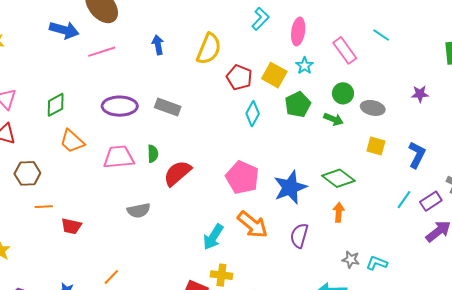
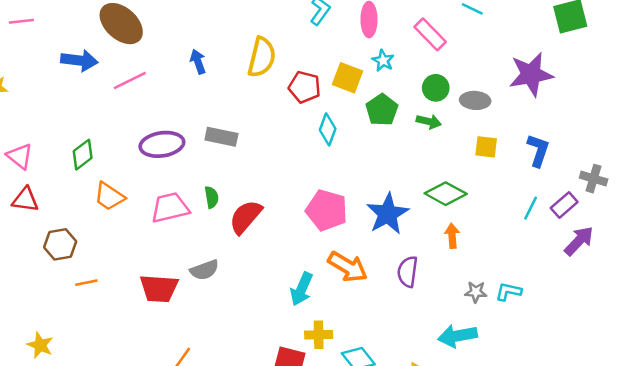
purple star: (420, 94) -> (531, 74), size x2.0
red trapezoid: (71, 226) -> (159, 288), moved, size x1.5

